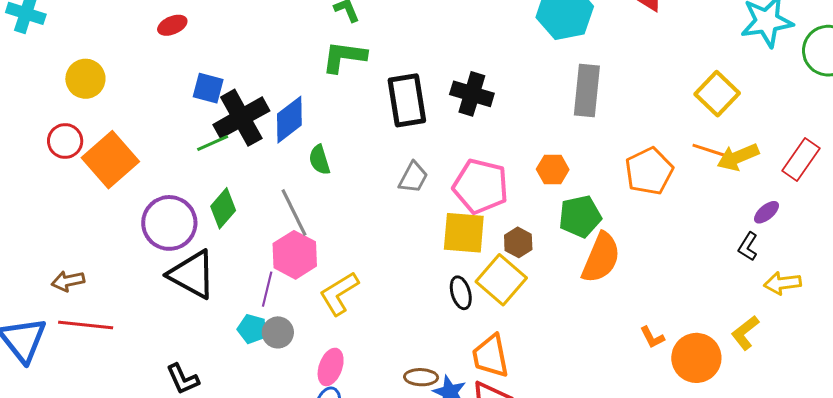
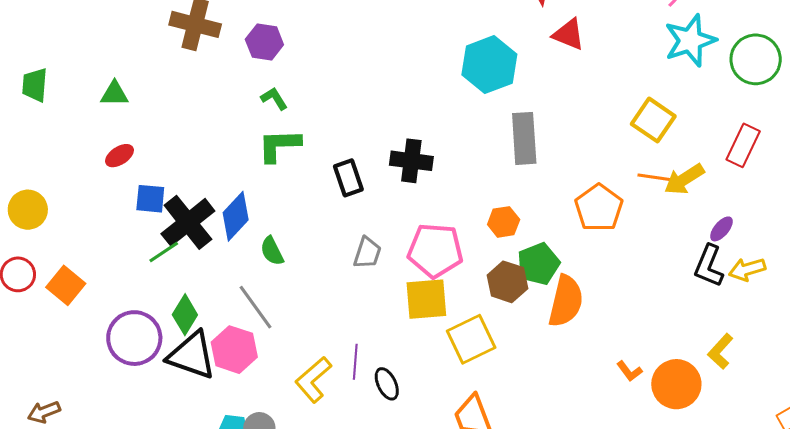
red ellipse: (172, 25) -> (119, 156), moved
black rectangle: (407, 100) -> (348, 178), size x0.7
red rectangle: (801, 159) -> (743, 145), moved
orange square: (110, 160) -> (66, 285), size x0.7
brown hexagon: (518, 242) -> (507, 282), moved, size x1.4
black L-shape: (748, 247) -> (709, 266), size x1.5
pink hexagon: (295, 255) -> (234, 350), moved
black triangle: (192, 275) -> (192, 355), moved
yellow square: (501, 280) -> (471, 339), turned 33
yellow arrow: (782, 283) -> (747, 269), moved
purple line: (267, 289) -> (355, 362), moved
black ellipse: (461, 293) -> (387, 384), moved

